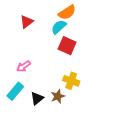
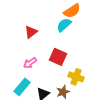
red triangle: (27, 22) -> (31, 32), moved
red square: (67, 46) -> (58, 57), moved

